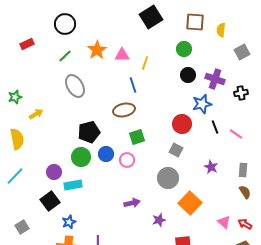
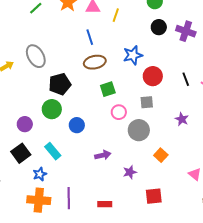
blue line: (133, 85) -> (90, 37), moved
gray ellipse: (75, 86) -> (36, 56), moved
blue star: (202, 104) -> (133, 55), moved
gray square: (176, 150) -> (147, 102), turned -32
blue circle: (106, 154) -> (77, 125), moved
pink circle: (127, 160) -> (119, 112), moved
cyan rectangle: (73, 185) -> (53, 151), moved, turned 60
orange square: (190, 203) -> (161, 155), size x0.6

